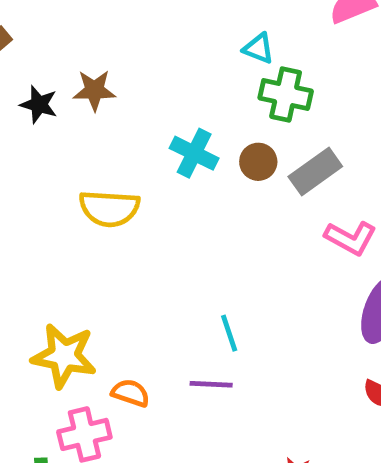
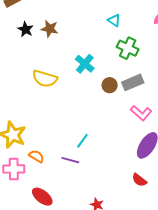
cyan triangle: (259, 48) -> (114, 20), moved
brown circle: (258, 162) -> (110, 85), moved
cyan line: (229, 333) -> (82, 141), turned 42

